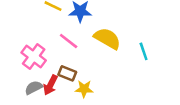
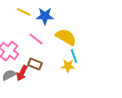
cyan line: (144, 51) -> (74, 56), moved
yellow star: (84, 89) -> (68, 66), moved

